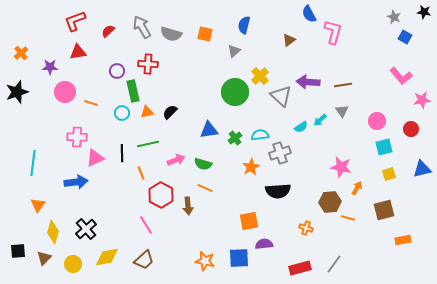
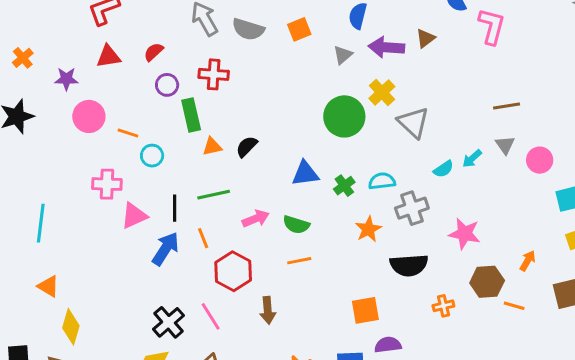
red semicircle: (108, 31) -> (154, 52), moved
orange square: (205, 34) -> (299, 29), turned -35
purple arrow: (308, 82) -> (386, 47), moved
cyan circle: (122, 113) -> (152, 156), moved
pink circle: (377, 121) -> (540, 160), moved
pink star: (341, 167) -> (465, 234), moved
blue arrow: (76, 182) -> (166, 249), moved, turned -50
orange line: (205, 188) -> (299, 261), turned -35
orange triangle: (38, 205) -> (48, 286), turned -35
brown arrow: (188, 206) -> (268, 310), moved
orange cross: (306, 228) -> (443, 306), moved, turned -32
black cross: (86, 229) -> (169, 322), moved

